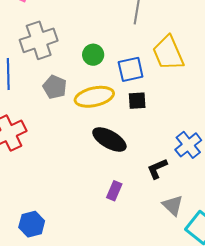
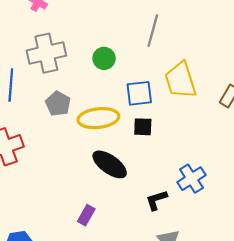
green circle: (93, 55) -> (104, 58), moved
purple rectangle: (114, 191) -> (86, 215), moved

